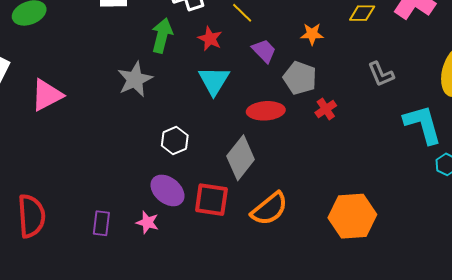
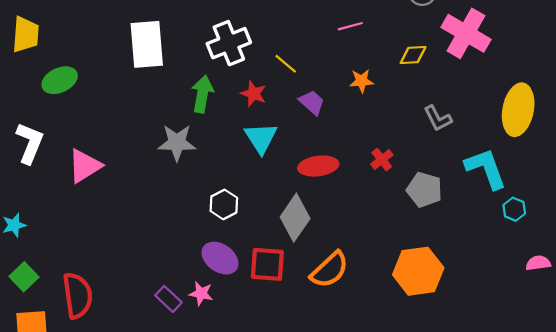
gray pentagon: (300, 78) -> (424, 190), moved
gray star: (135, 79) -> (177, 143), turned 30
purple rectangle: (101, 223) -> (168, 299), moved, turned -50

